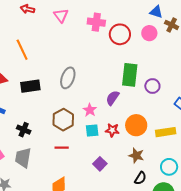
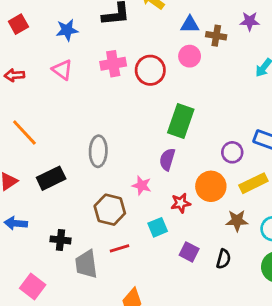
green rectangle: (130, 75) -> (181, 121), turned 30
purple circle: (152, 86) -> (232, 152), moved
cyan square: (92, 131) -> (158, 227), moved
brown star: (136, 155) -> (237, 221), moved
gray trapezoid: (23, 158) -> (86, 264), moved
purple square: (100, 164) -> (189, 252), moved
black semicircle: (140, 178) -> (224, 259), moved

